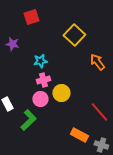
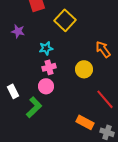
yellow square: (74, 35) -> (65, 20), moved
yellow circle: (61, 93) -> (84, 69), moved

